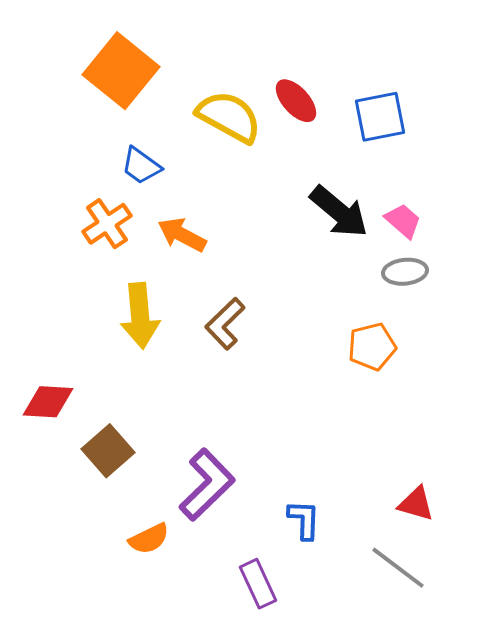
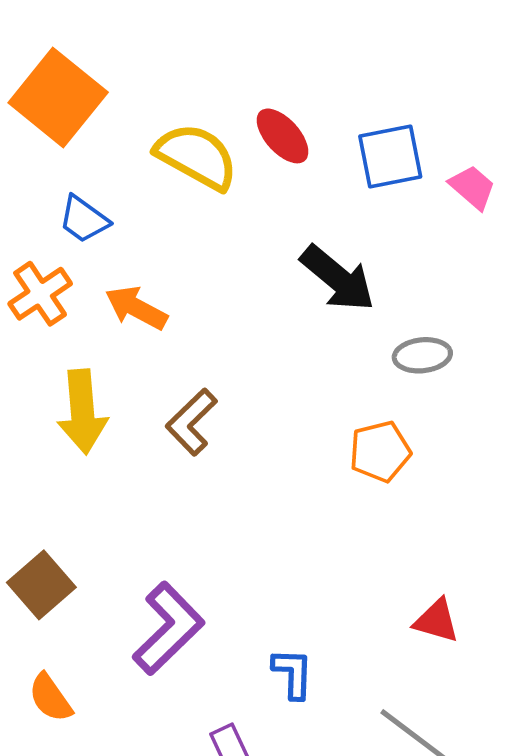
pink trapezoid: (403, 221) -> (472, 187), moved
red triangle: (416, 504) -> (436, 621), moved
orange semicircle: (149, 539) -> (50, 698), moved, turned 81

